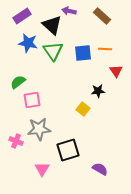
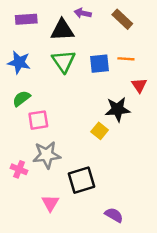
purple rectangle: (22, 16) -> (26, 19), turned 30
black triangle: (52, 25) -> (62, 30), turned -45
blue star: (28, 43) -> (19, 62), moved
black star: (98, 91) -> (118, 109), size x1.5
purple semicircle: (100, 169) -> (114, 215), moved

